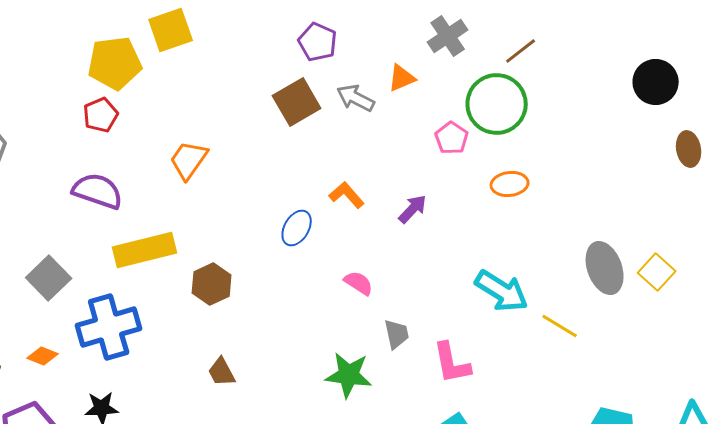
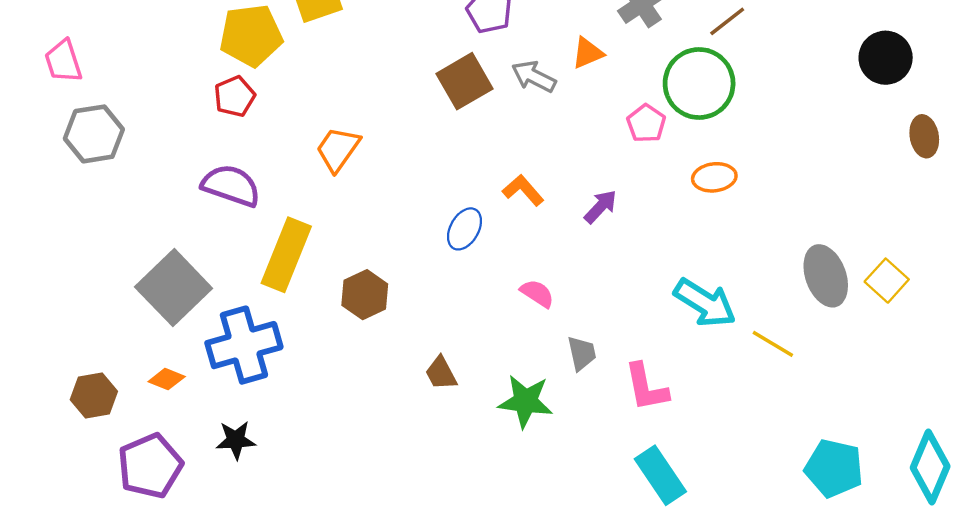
yellow rectangle: (145, 250) -> (286, 255), turned -54
gray square: (49, 278) -> (174, 288), size x1.4
brown trapezoid: (222, 372) -> (441, 373), moved

